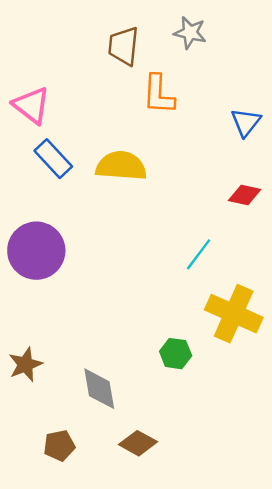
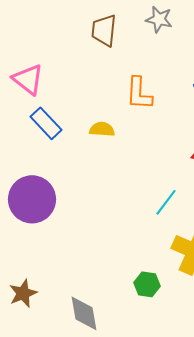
orange L-shape: (159, 94) -> (139, 93), moved
yellow semicircle: (121, 166) -> (102, 129), size x0.6

